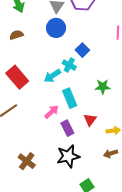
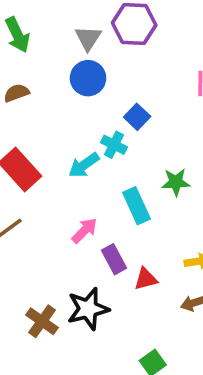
cyan rectangle: (70, 98) -> (136, 206), moved
red triangle: (90, 120) -> (146, 279), moved, turned 40
black star: (68, 156) -> (88, 309), moved

